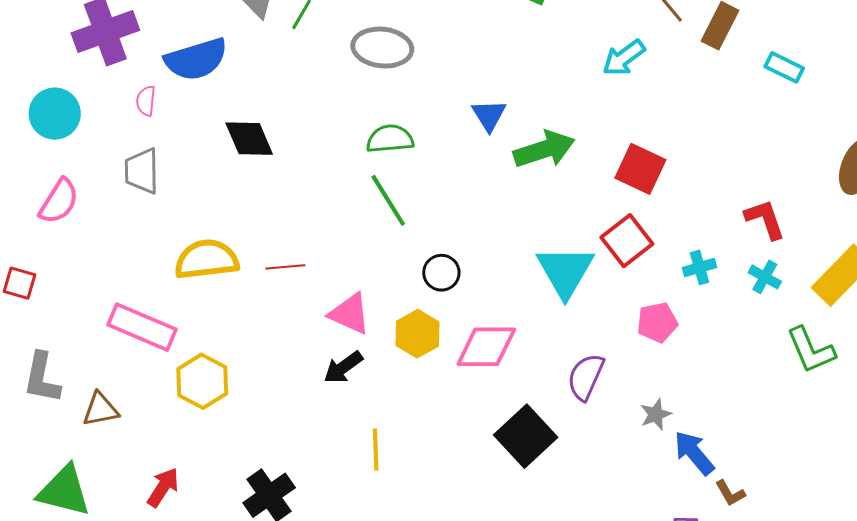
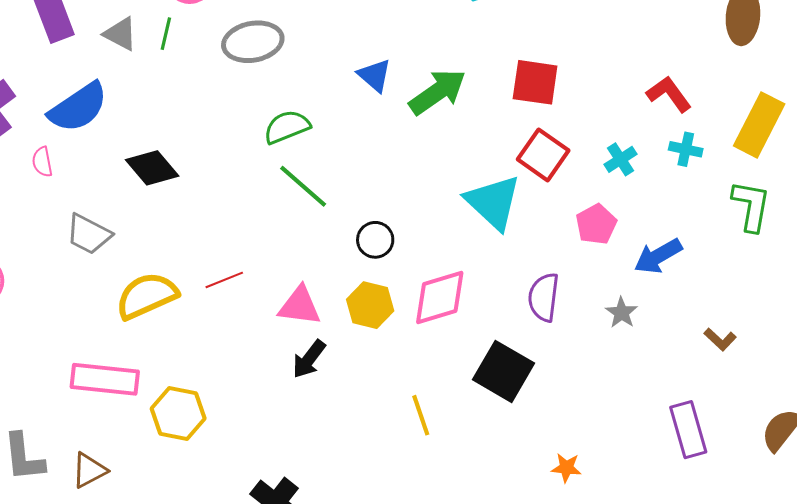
gray trapezoid: (142, 171) -> (89, 234), moved, turned -45
green L-shape: (811, 350) -> (751, 206), turned -130
yellow line: (376, 450) -> (421, 415), moved
blue arrow: (694, 453) -> (658, 256), moved, turned -63
brown L-shape: (730, 493) -> (720, 339), moved

